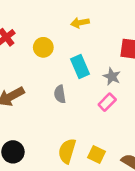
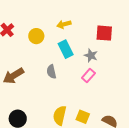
yellow arrow: (80, 23) -> (64, 24), moved

